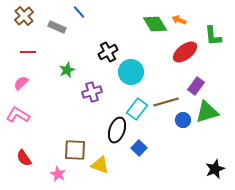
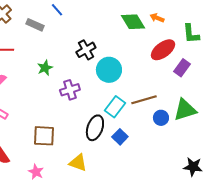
purple rectangle: (196, 86) -> (182, 68), moved
blue square: (139, 148) -> (120, 137), moved
brown square: (75, 150) -> (44, 136), moved
black star: (215, 169) -> (193, 167), turned 30

